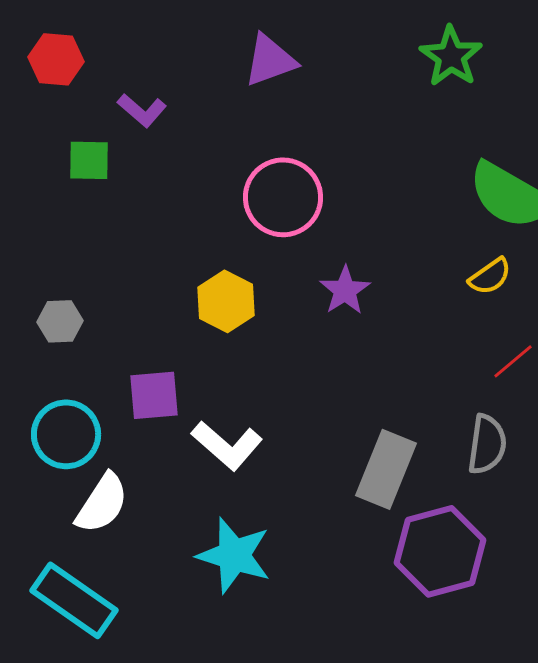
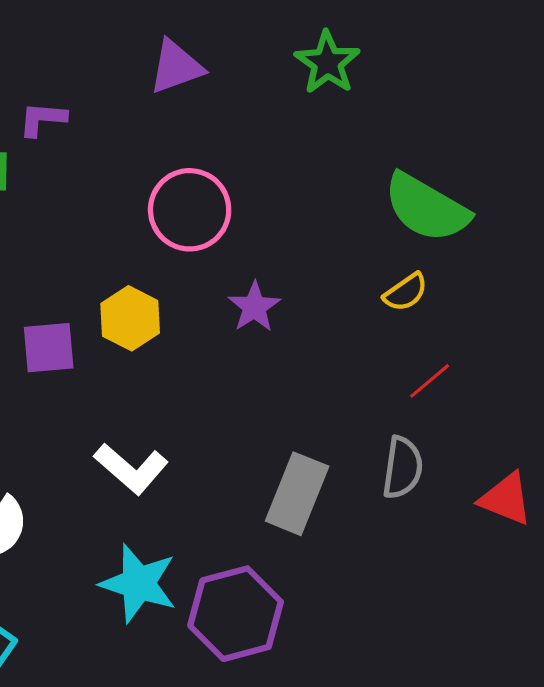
green star: (451, 56) -> (327, 63), moved
purple L-shape: (142, 110) -> (42, 119), turned 144
purple square: (154, 395) -> (49, 348), moved
purple hexagon: (440, 551) -> (236, 614), moved

